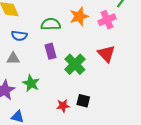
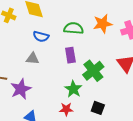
green star: (31, 83) -> (73, 89), moved
red star: (63, 106) -> (66, 109), moved

